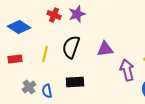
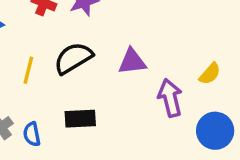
black semicircle: (71, 47) -> (73, 58), turned 40

